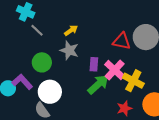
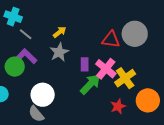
gray star: (69, 50) -> (59, 52), turned 30
green circle: (42, 62) -> (15, 67), moved
yellow cross: (133, 81) -> (125, 78), turned 30
purple L-shape: (22, 82) -> (26, 56), moved

